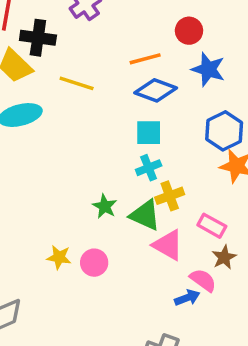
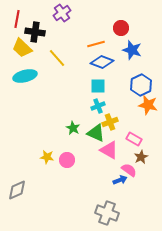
yellow line: (77, 83) -> (57, 58), turned 30

